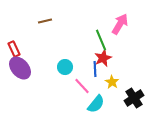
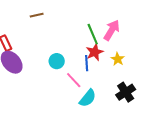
pink arrow: (120, 24) -> (112, 30), moved
yellow star: (112, 82) -> (118, 59), moved

